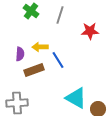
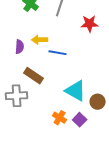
blue line: (58, 60) -> (58, 53), turned -48
brown rectangle: (34, 70) -> (34, 76), moved, turned 54

